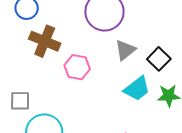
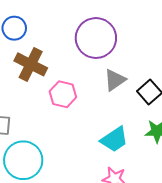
cyan trapezoid: (137, 89) -> (114, 139), moved

